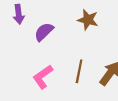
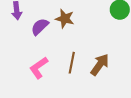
brown star: (88, 20) -> (65, 19), moved

